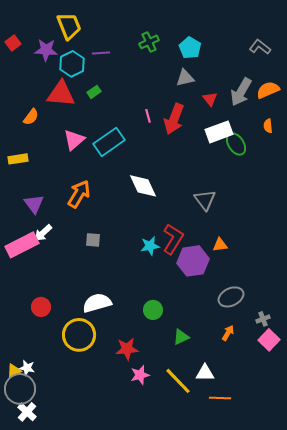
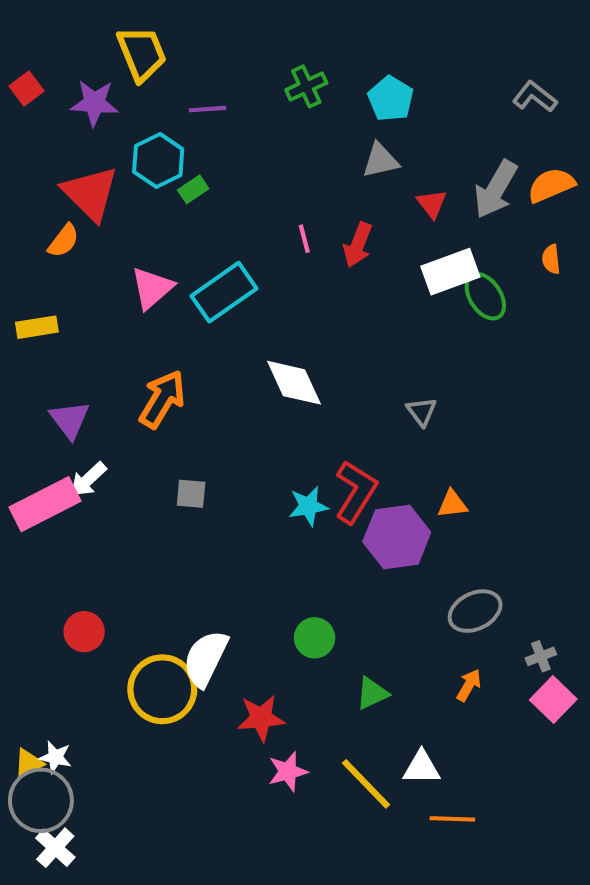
cyan hexagon: (72, 64) -> (158, 160), moved
red triangle: (61, 94) -> (90, 193), moved, turned 40
red arrow: (174, 119) -> (358, 245), size x0.7
gray triangle: (205, 200) -> (422, 411), size x0.7
white semicircle: (97, 303) -> (205, 658), moved, turned -48

